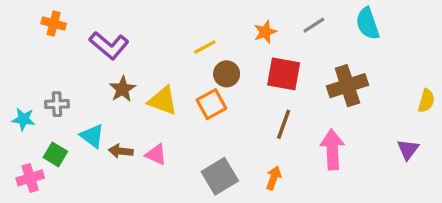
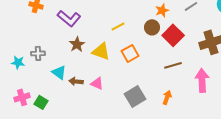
yellow line: (205, 47) -> (118, 26), moved
brown circle: (227, 74) -> (152, 27), moved
red square: (284, 74) -> (173, 35), turned 35
brown line: (284, 124) -> (173, 65), turned 54
green square: (55, 154) -> (41, 102), moved

